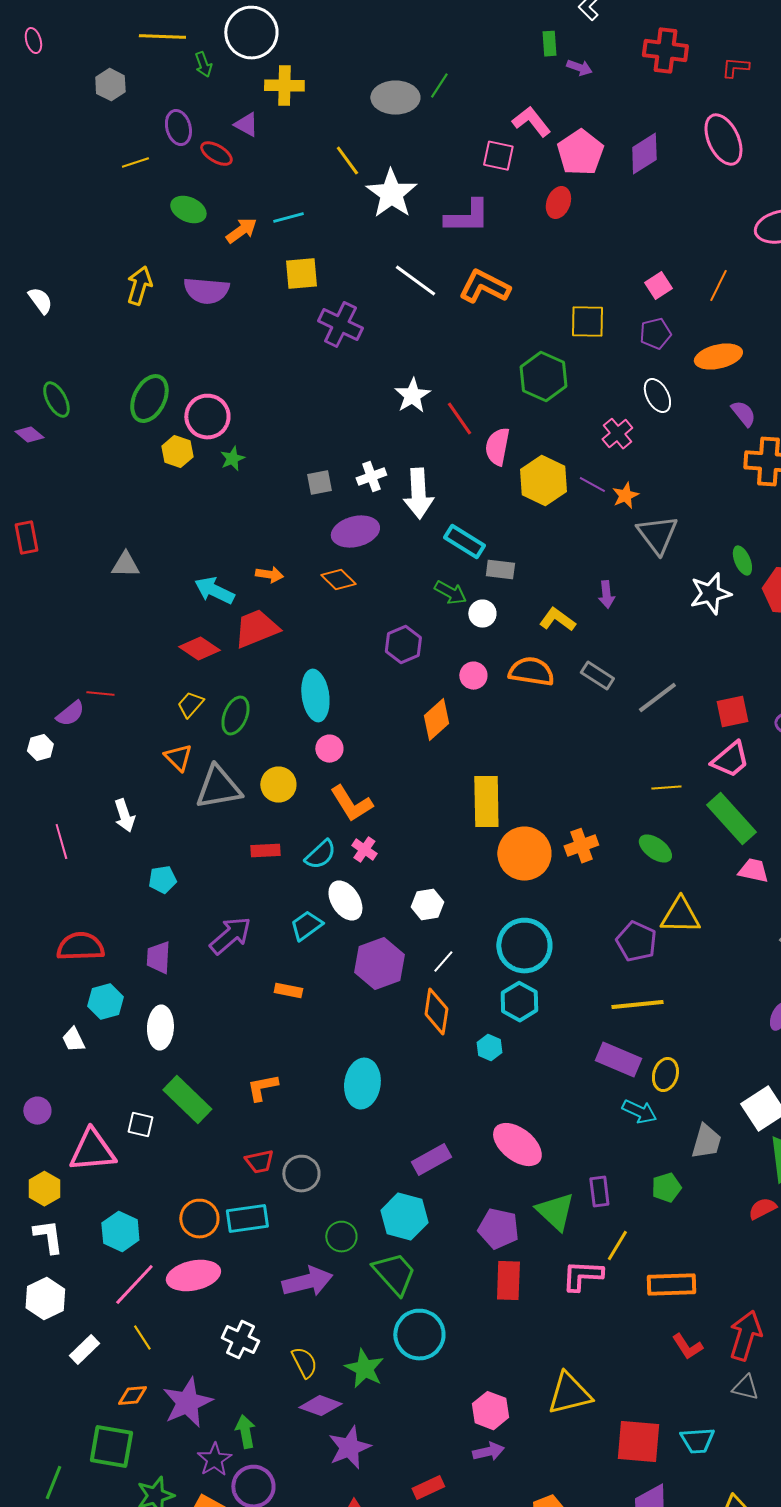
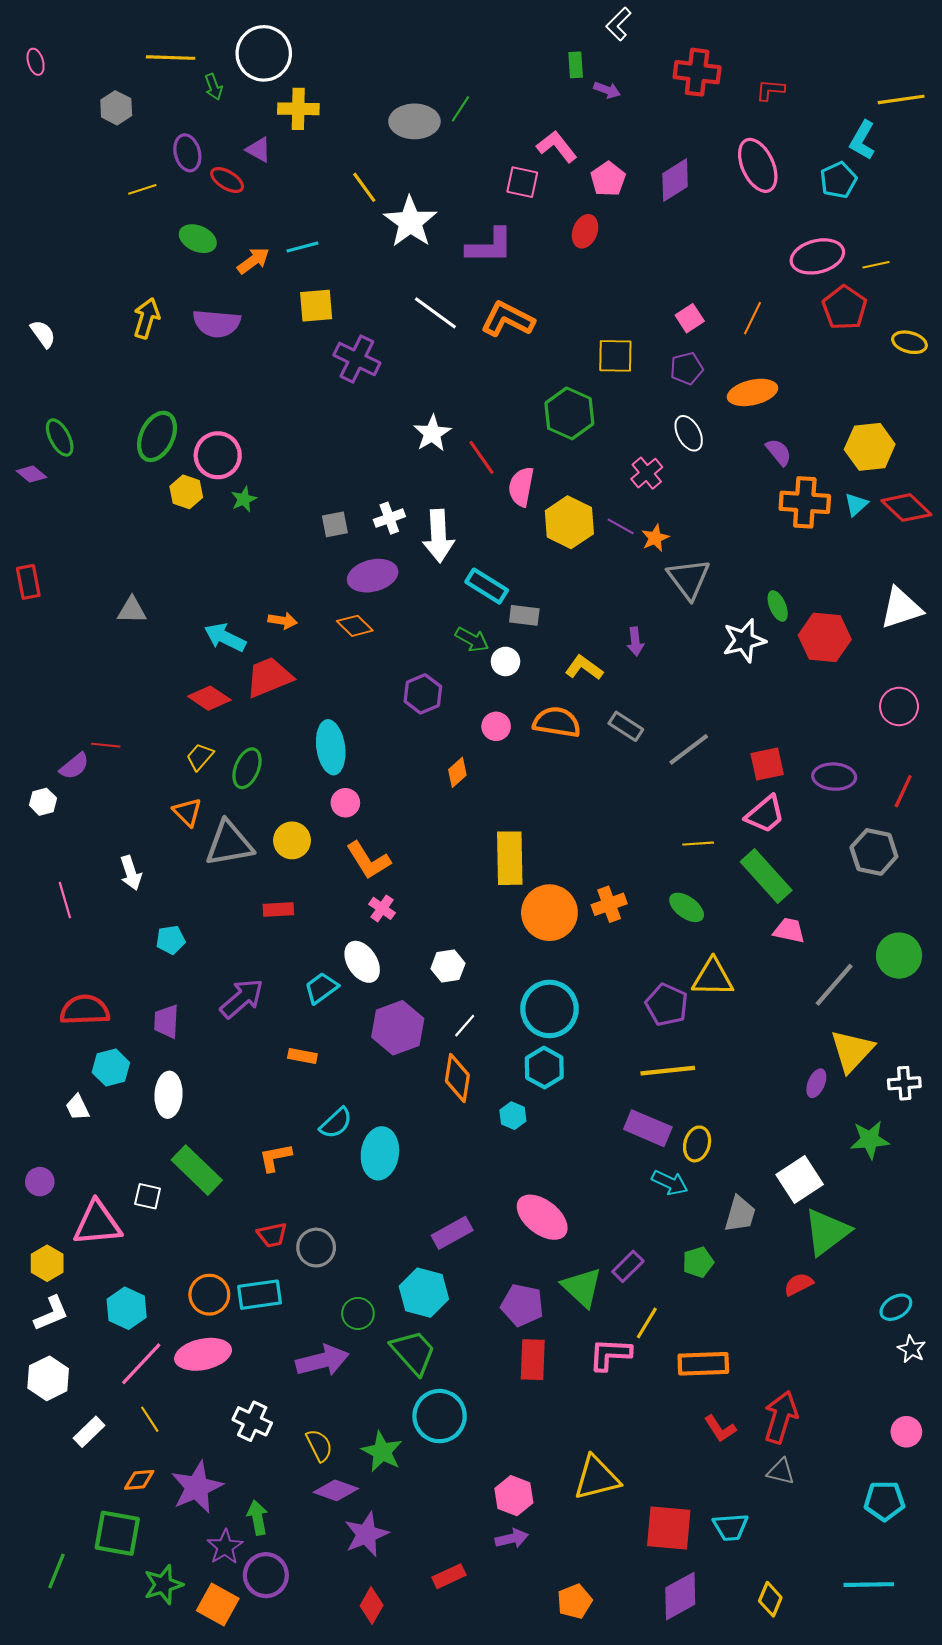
pink pentagon: (580, 153) -> (608, 179), size x0.7
orange diamond: (436, 720) -> (457, 772), size x0.7
cyan semicircle: (320, 855) -> (336, 1123), moved
purple rectangle: (599, 1192) -> (628, 1266), turned 52
white L-shape: (48, 1237) -> (51, 1313), turned 75

